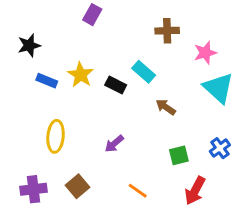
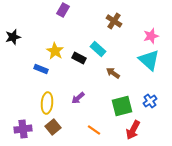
brown cross: (167, 31) -> (114, 21), turned 35
black star: (29, 45) -> (13, 37), moved
pink star: (205, 53) -> (151, 36), moved
blue rectangle: (47, 81) -> (41, 69), moved
yellow ellipse: (56, 136) -> (47, 103), moved
green square: (179, 155) -> (122, 106), size x1.5

